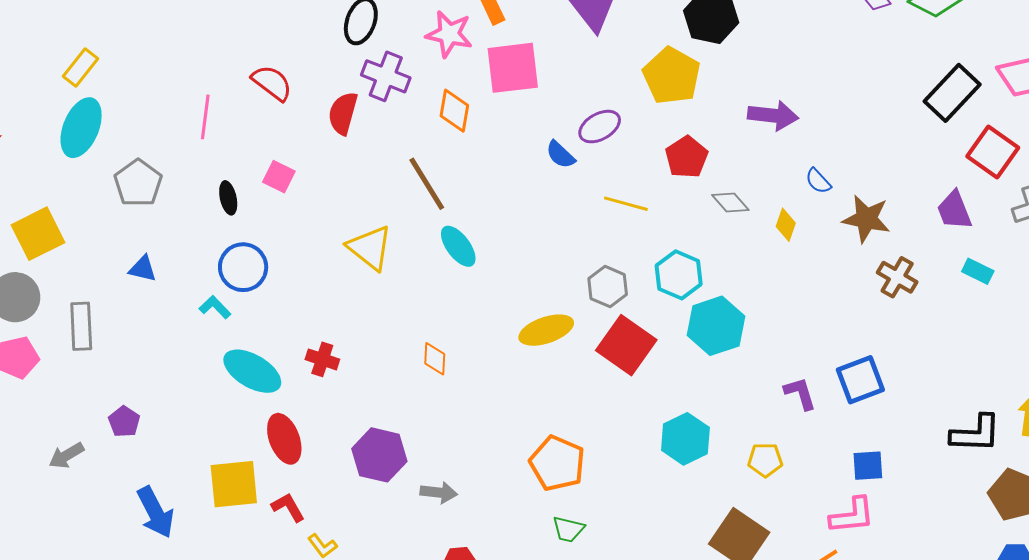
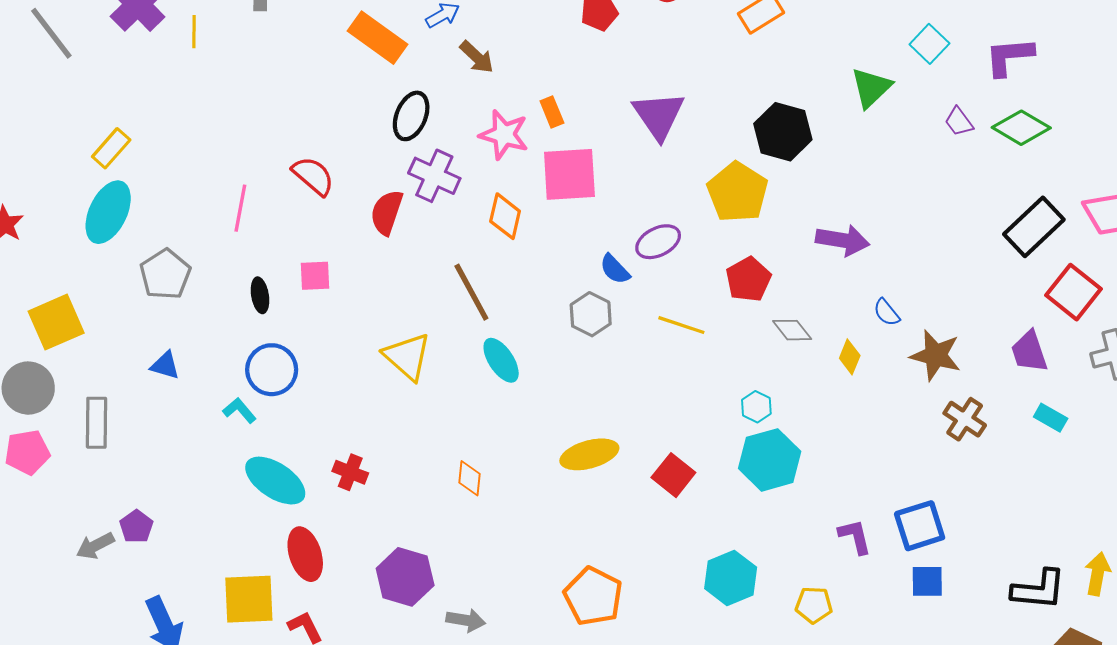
pink square: (279, 177) -> (315, 276), turned -32
cyan hexagon: (679, 275) -> (756, 407), moved, size x0.6
gray hexagon: (608, 287) -> (591, 314), moved
red square: (626, 345) -> (673, 475), size x0.7
gray arrow: (66, 455) -> (95, 546), moved
blue square: (868, 466) -> (927, 581), moved

